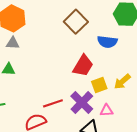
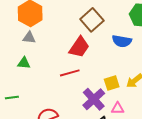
red trapezoid: (83, 66) -> (79, 47), moved
red line: (53, 103) -> (70, 73), moved

